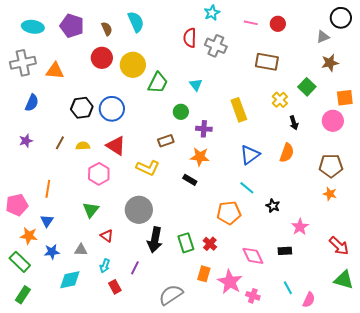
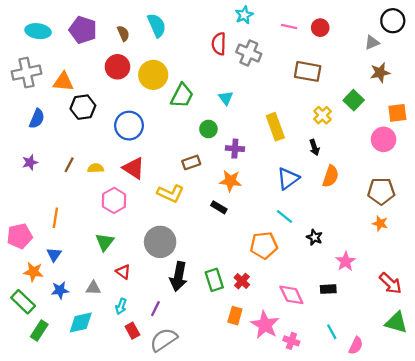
black hexagon: (82, 108) -> (83, 107), moved
black arrow: (294, 123) -> (314, 147), moved
green rectangle: (23, 295) -> (39, 331), moved
gray semicircle: (171, 295) -> (164, 340), moved

